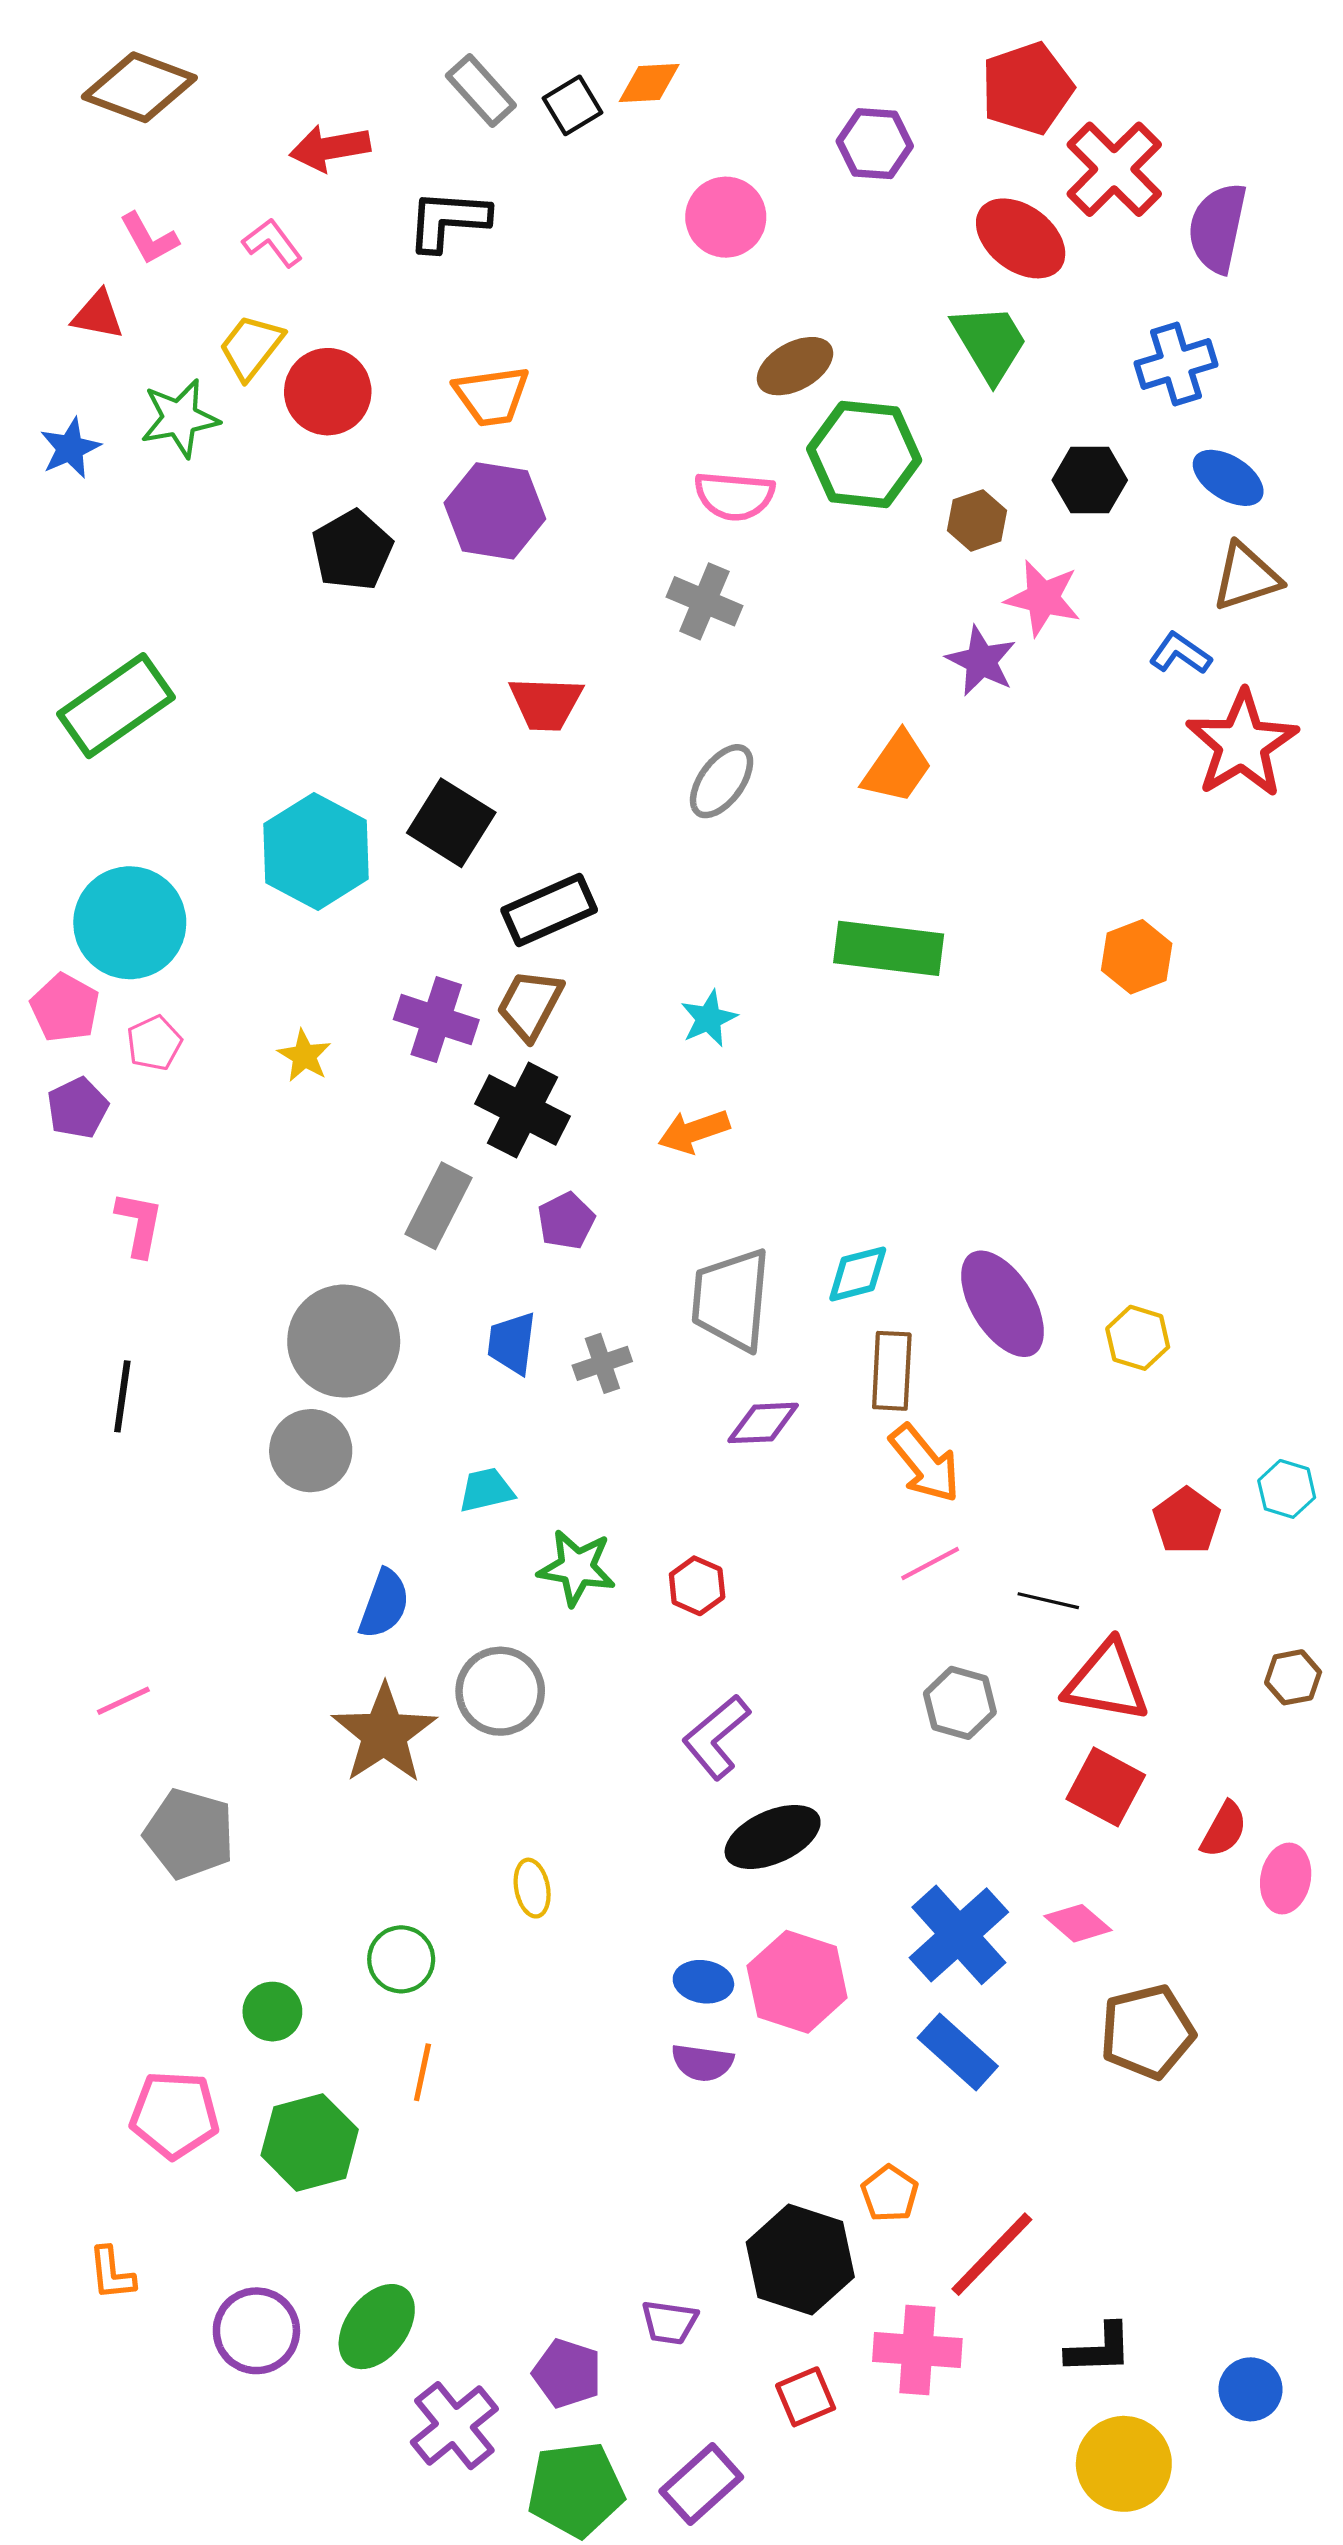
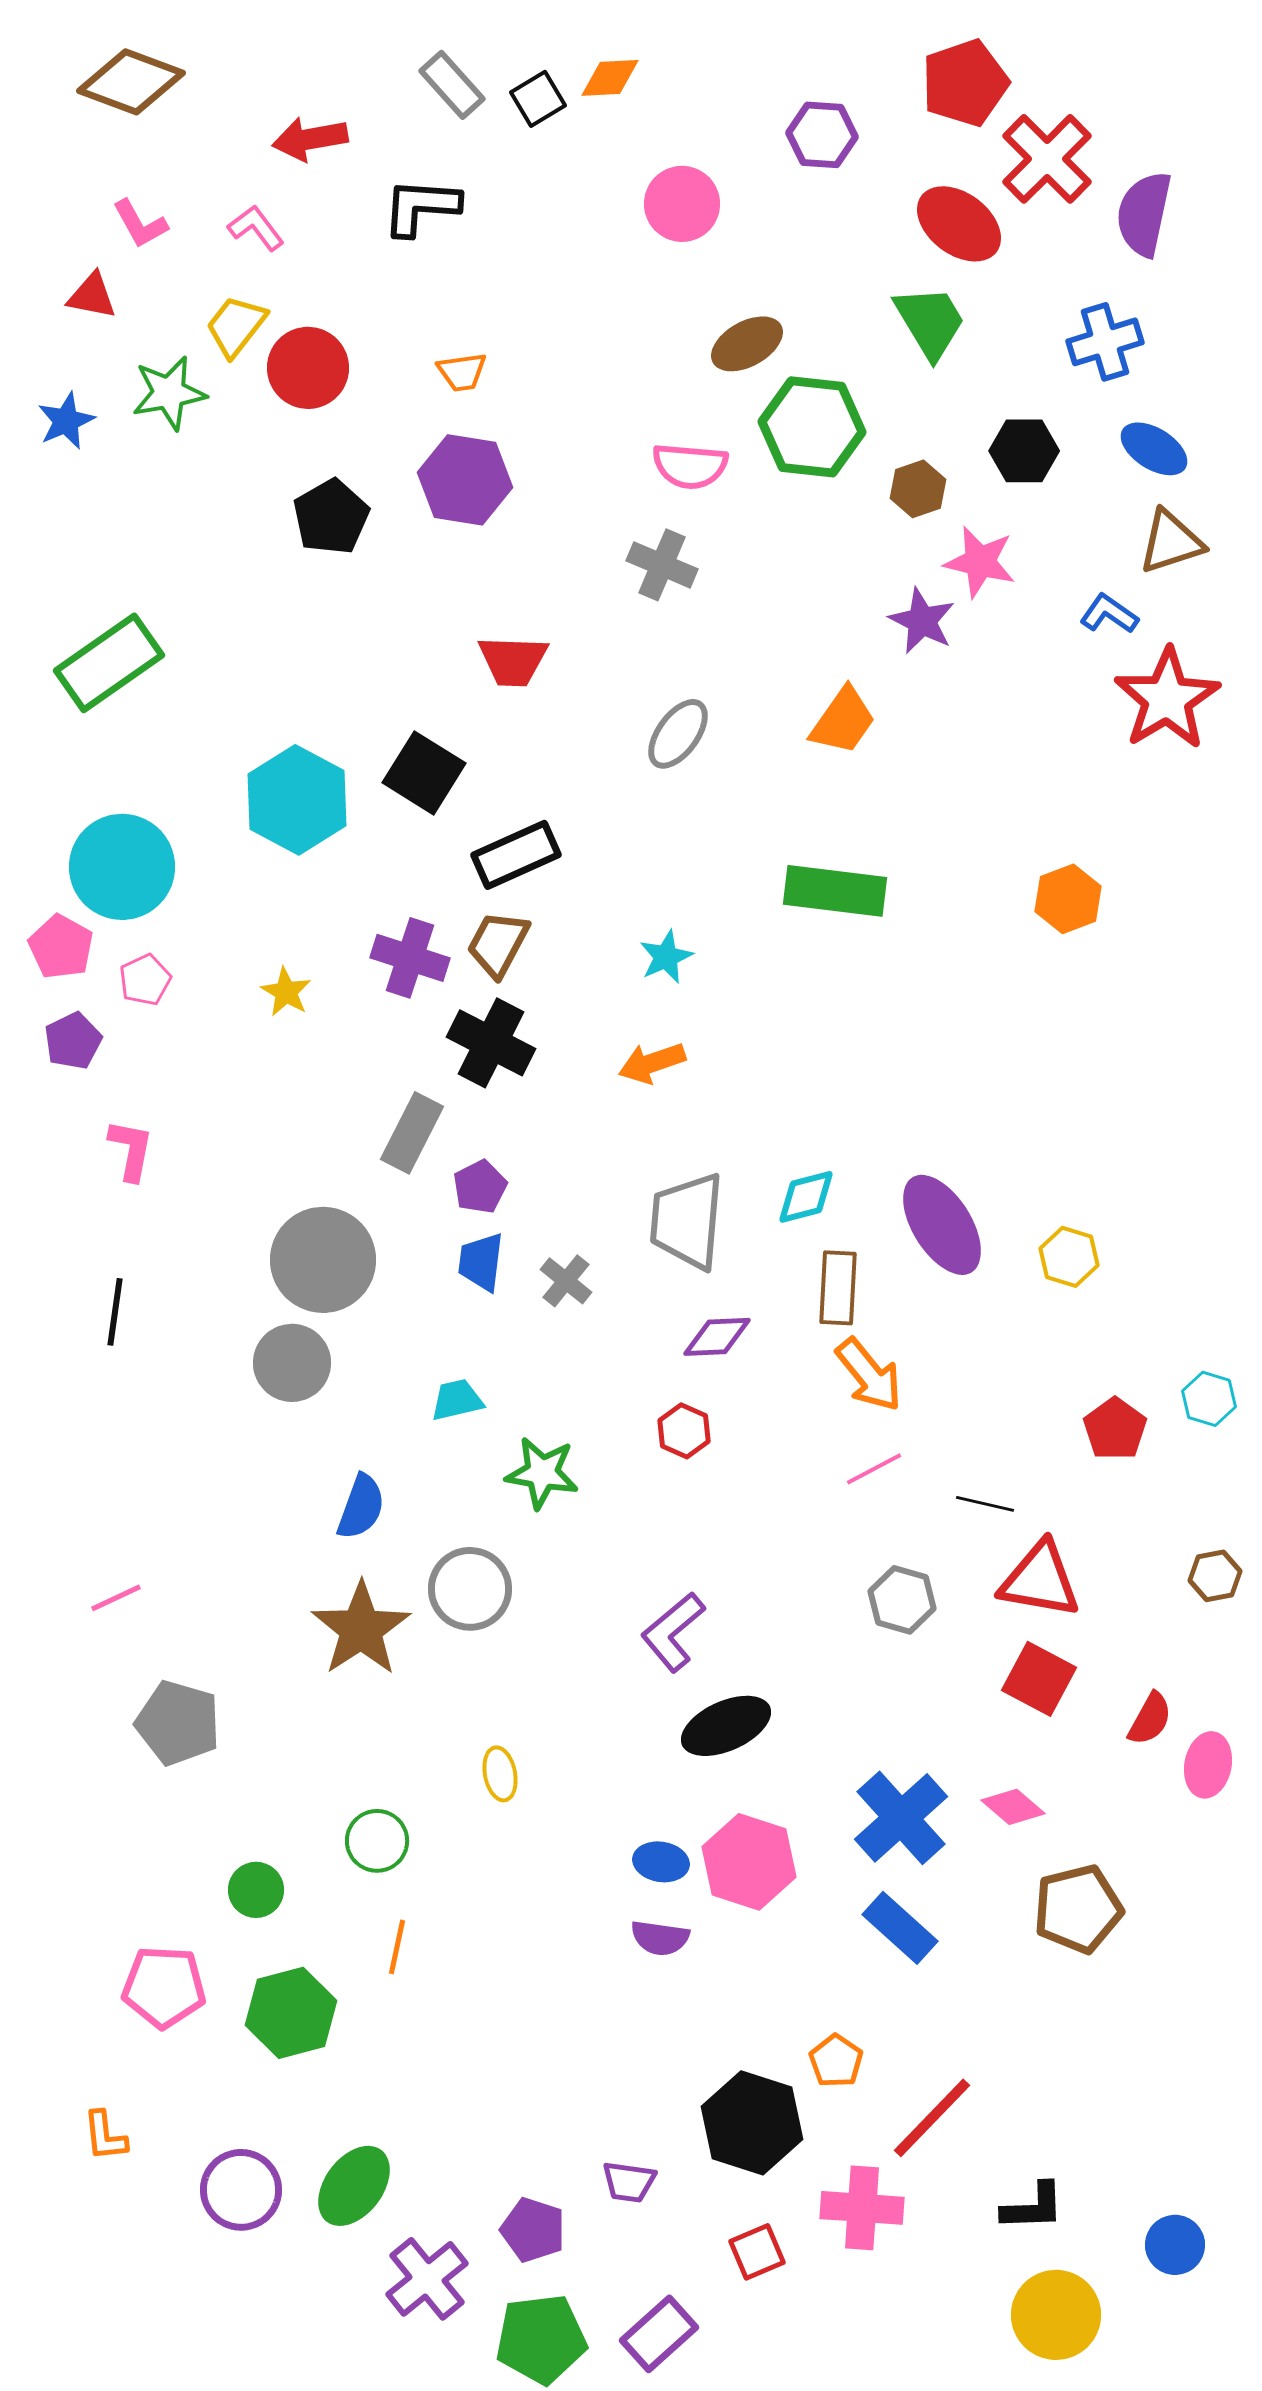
orange trapezoid: (492, 396) -> (462, 372), size x0.7
purple pentagon: (566, 1221) -> (480, 1187), moved
gray cross: (602, 1363) -> (566, 1281), turned -32
red hexagon: (697, 1586) -> (684, 1431), moved

